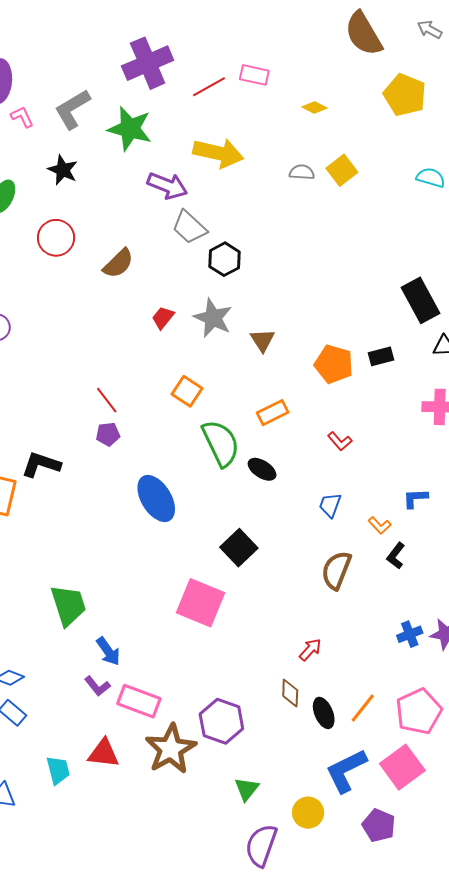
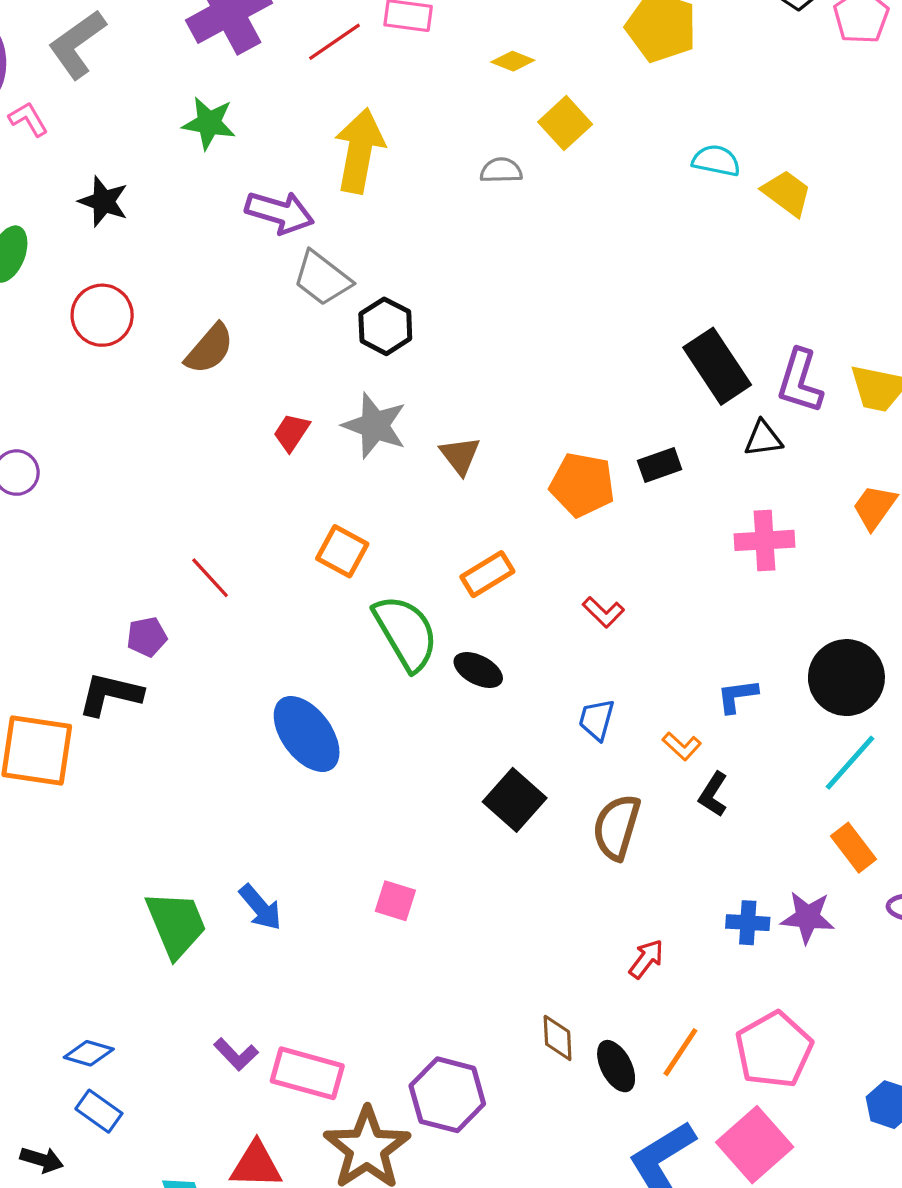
gray L-shape: (72, 109) -> (77, 44), moved
green star: (130, 129) -> (209, 123), size x0.7
yellow arrow: (218, 153) -> (360, 151), turned -87
yellow square: (342, 170) -> (565, 123), moved
purple pentagon: (108, 434) -> (147, 637), moved
black square: (239, 548) -> (515, 800), moved
pink square: (201, 603) -> (395, 901), size x0.5
blue cross: (410, 634) -> (748, 923), turned 30
red arrow: (310, 650) -> (646, 959), moved
blue arrow: (108, 651) -> (260, 907), moved

